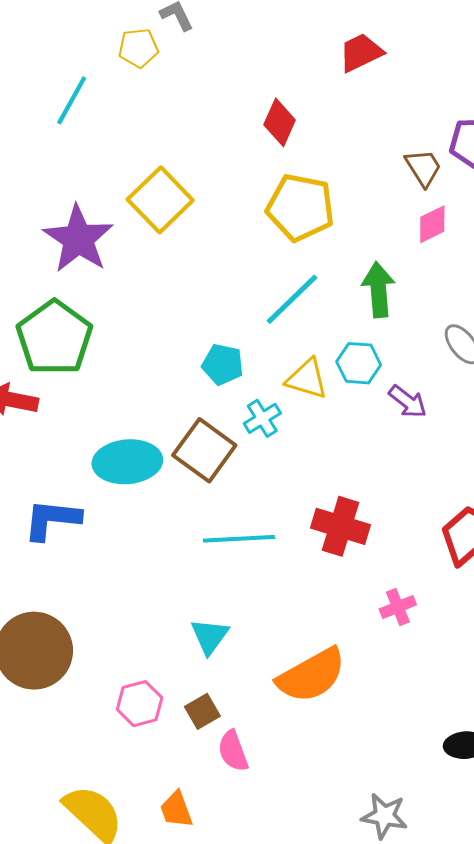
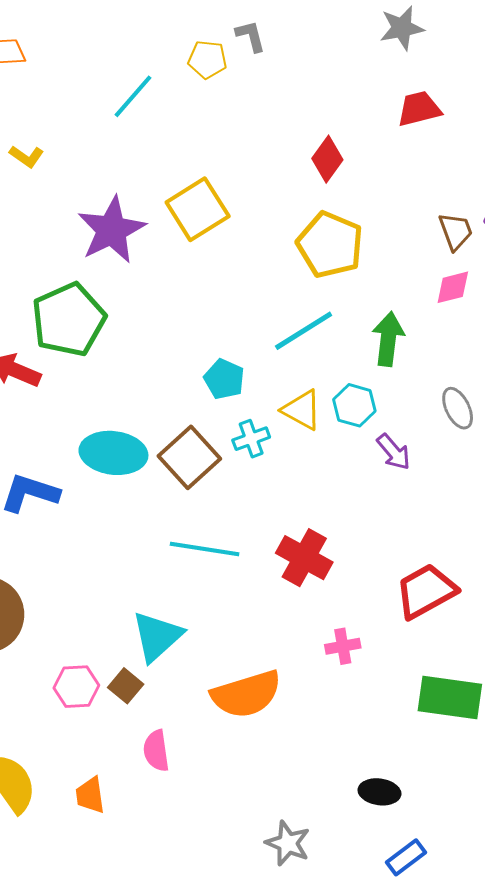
cyan triangle: (210, 636) -> (157, 636), size x1.4
brown square: (202, 711) -> (126, 686), moved, turned -32

